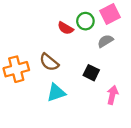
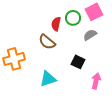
red semicircle: (66, 28) -> (56, 24), turned 72
brown semicircle: (49, 62) -> (47, 42), moved

